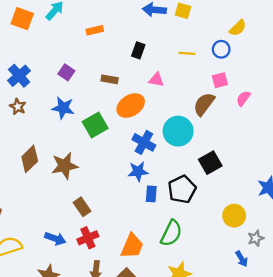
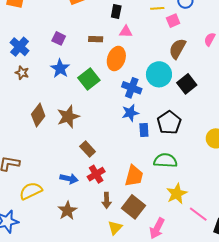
pink triangle: (156, 80) -> (126, 32), moved
pink square: (220, 80) -> (173, 21), moved
orange ellipse: (131, 106) -> (116, 59), turned -30
blue star: (63, 108) -> (60, 68), turned 30
black square: (210, 163) -> (187, 84), moved
green semicircle: (171, 233) -> (165, 160), turned -105

